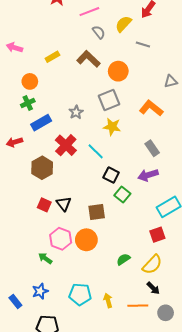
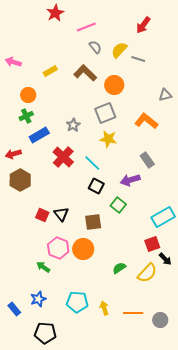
yellow semicircle: (123, 24) -> (119, 50), moved
brown hexagon: (42, 168) -> (20, 180), moved
black square: (111, 175) -> (96, 186), moved
purple arrow: (148, 175) -> (130, 180), moved
black arrow: (153, 288) -> (165, 259), moved

